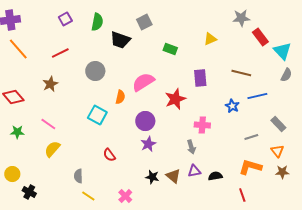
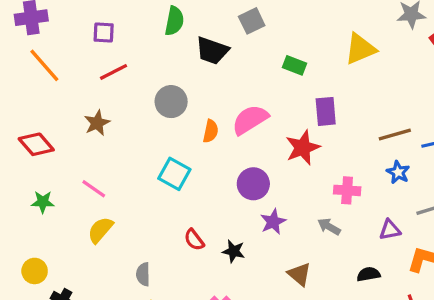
purple square: (65, 19) -> (104, 32), moved, turned 32
yellow triangle: (210, 39) -> (360, 49), size x1.5
brown line: (241, 73) -> (395, 134), moved, turned -30
purple rectangle: (200, 78) -> (326, 111), moved
orange semicircle: (120, 97) -> (211, 131), moved
blue star: (232, 106) -> (398, 172), moved
purple star: (148, 144) -> (273, 222), moved
gray arrow: (191, 147) -> (329, 227), turned 136
purple triangle: (194, 171) -> (390, 230), moved
black star: (152, 177) -> (234, 251), moved

